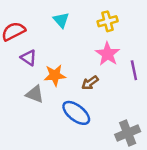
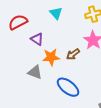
purple triangle: (29, 58) -> (37, 39), moved
brown arrow: (90, 83) -> (73, 54), moved

